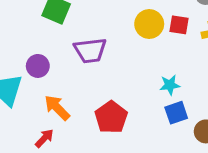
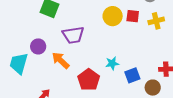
cyan star: (170, 85) -> (112, 63), moved
orange arrow: (57, 108) -> (61, 60), moved

